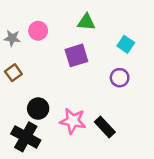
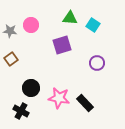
cyan square: (126, 44) -> (93, 25), moved
black cross: (26, 137) -> (21, 111), size x0.7

